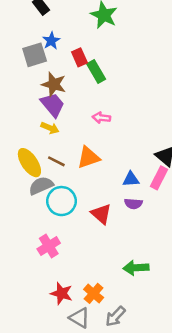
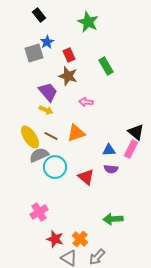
green rectangle: (96, 71) -> (106, 66), moved
brown star: (54, 84) -> (68, 76), moved
pink cross: (49, 246) -> (39, 212), moved

